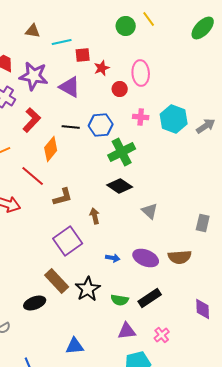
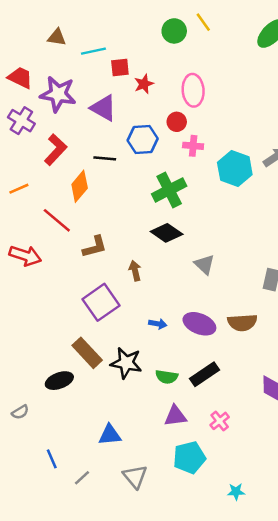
red circle: (120, 89) -> (177, 122), moved
cyan hexagon: (174, 119) -> (235, 169), moved
blue hexagon: (101, 125) -> (143, 139), moved
black star: (88, 289) -> (126, 363), turned -30

